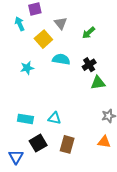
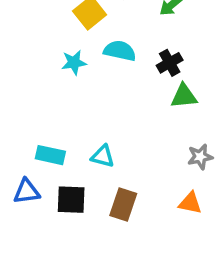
cyan star: (27, 68) -> (74, 63), moved
black square: (38, 143) -> (71, 200), turned 30
blue triangle: (16, 157) -> (27, 192), moved, turned 49

